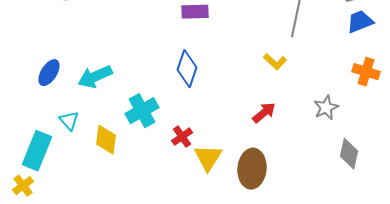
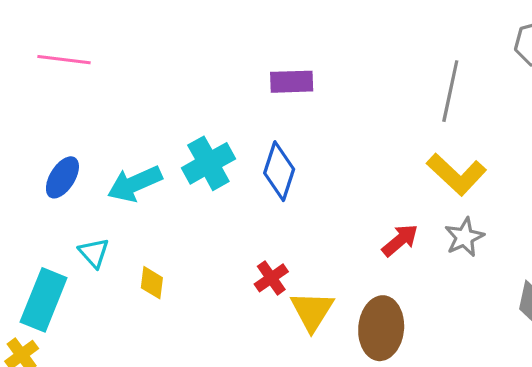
yellow L-shape: (275, 62) -> (457, 174), moved, size x1.6
gray star: (326, 108) -> (464, 237), moved
cyan cross: (142, 111) -> (208, 163), moved
yellow diamond: (106, 140) -> (152, 283), size x0.7

